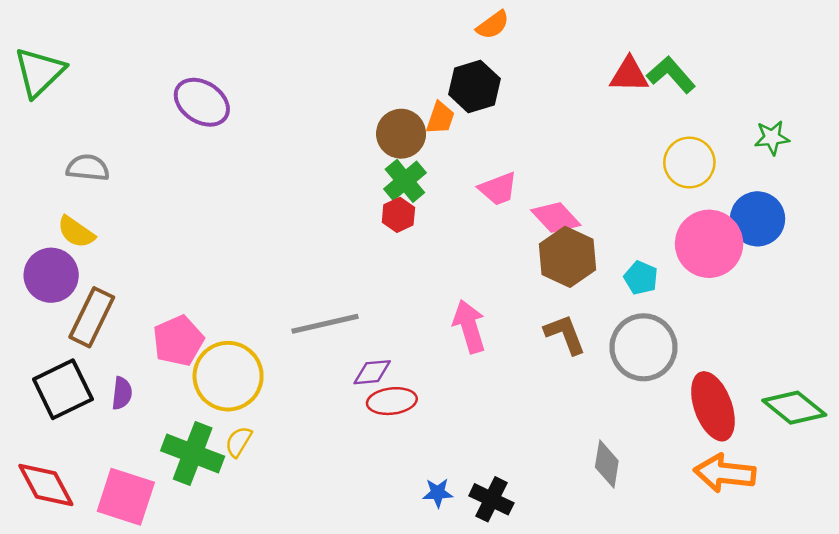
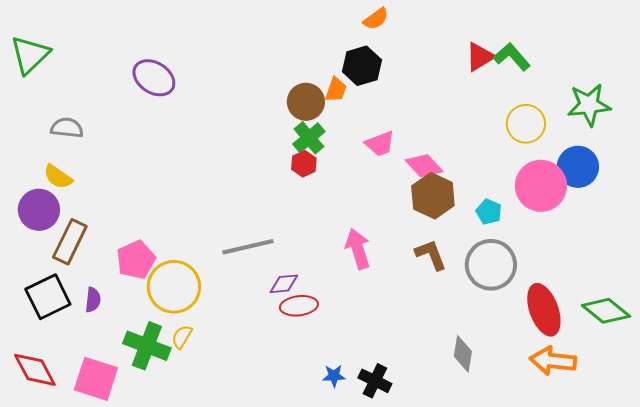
red triangle: (629, 75) -> (480, 57), turned -32
green star: (772, 138) -> (589, 105), size x1.6

